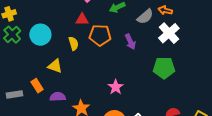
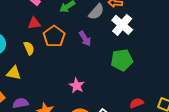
orange pentagon: (100, 35) -> (54, 36), turned -30

